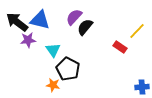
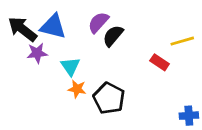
yellow line: (137, 31) -> (182, 41), turned 30
black pentagon: (68, 69) -> (109, 98), moved
orange star: (53, 85) -> (77, 89), moved

